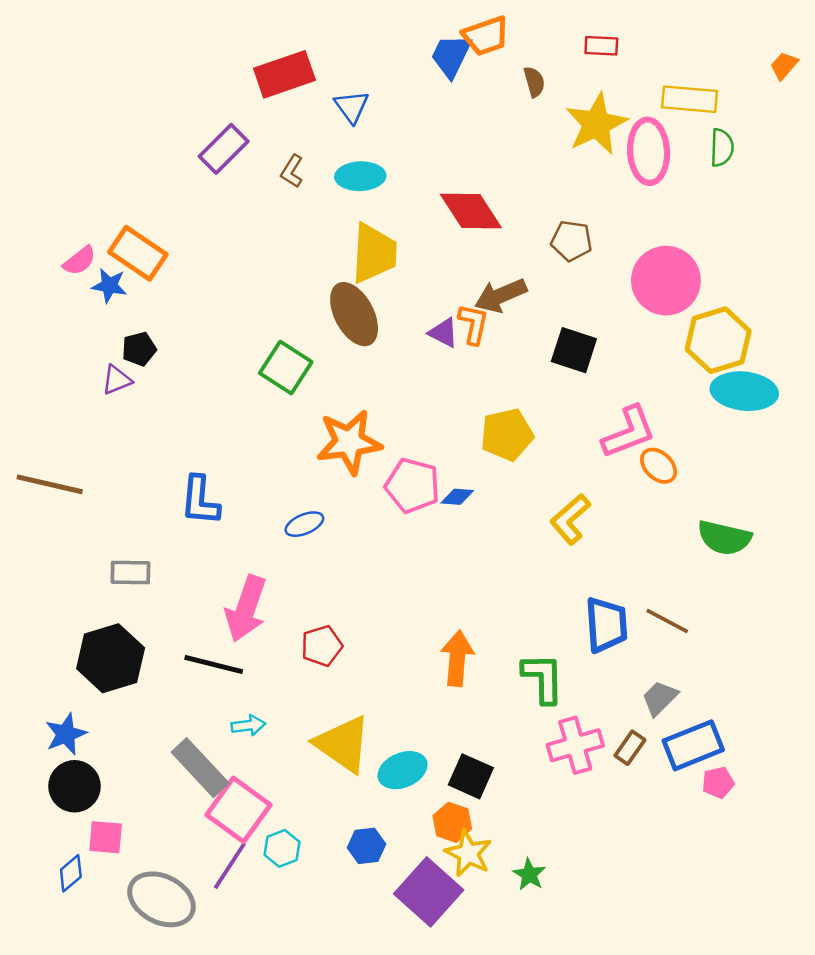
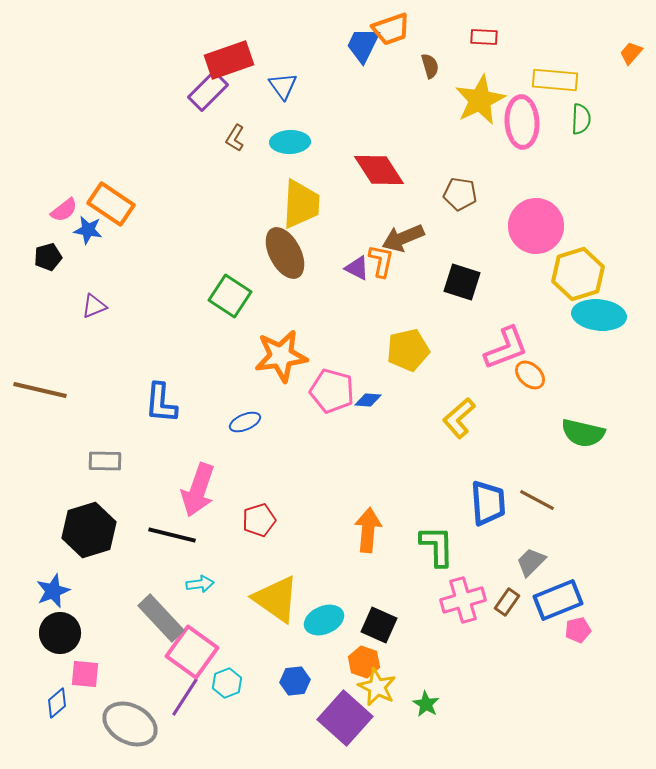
purple rectangle: (224, 149) -> (208, 91), moved
black pentagon: (139, 349) -> (48, 257), moved

